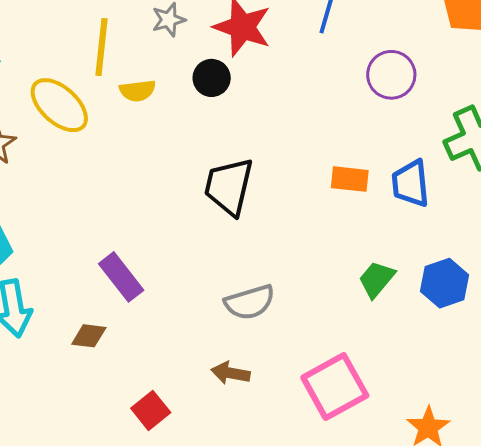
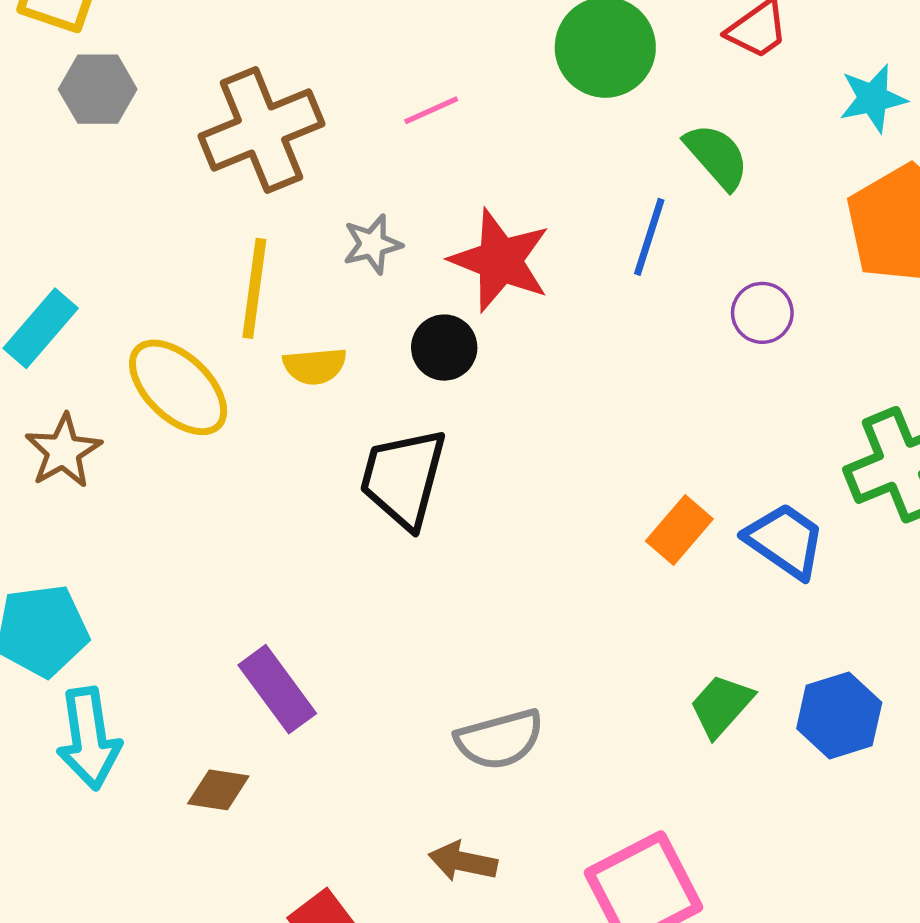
purple circle: (391, 75) -> (762, 313), moved, size x0.7
orange rectangle: (350, 179) -> (679, 530), turned -57
blue trapezoid: (411, 183) -> (785, 541), turned 129
black trapezoid: (229, 186) -> (403, 478), moved

